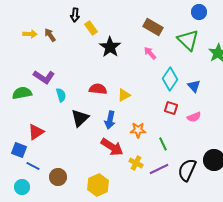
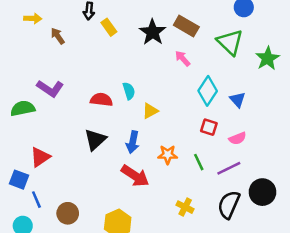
yellow arrow: (30, 34) -> (33, 18), moved
black star: (110, 47) -> (153, 32), moved
red semicircle: (98, 89) -> (101, 100), moved
cyan semicircle: (61, 95) -> (129, 91), moved
green line: (163, 144) -> (199, 162), moved
yellow cross: (136, 163) -> (185, 207), moved
blue line: (33, 166) -> (36, 200), turned 40
purple line: (159, 169) -> (229, 168), moved

